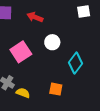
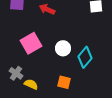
white circle: (52, 42) -> (63, 48), moved

